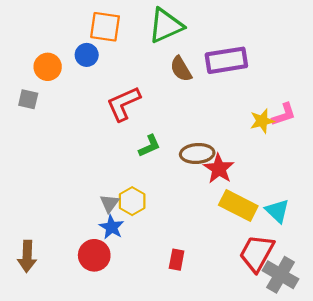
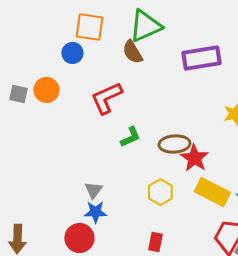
orange circle: (48, 67) -> (46, 90), moved
brown semicircle: (181, 69) -> (132, 52), moved
yellow hexagon: (132, 201) -> (160, 192), moved
blue star: (112, 227) -> (95, 212), turned -30

